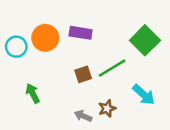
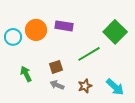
brown square: (83, 74) -> (56, 67), moved
cyan arrow: (144, 95) -> (115, 87), moved
gray arrow: (83, 116) -> (57, 85), moved

